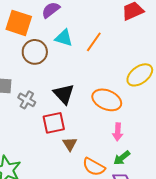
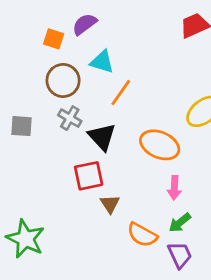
orange square: (19, 23) -> (54, 39), moved, size x0.6
orange line: (94, 42) -> (121, 93), moved
gray cross: (27, 100) -> (70, 118), moved

